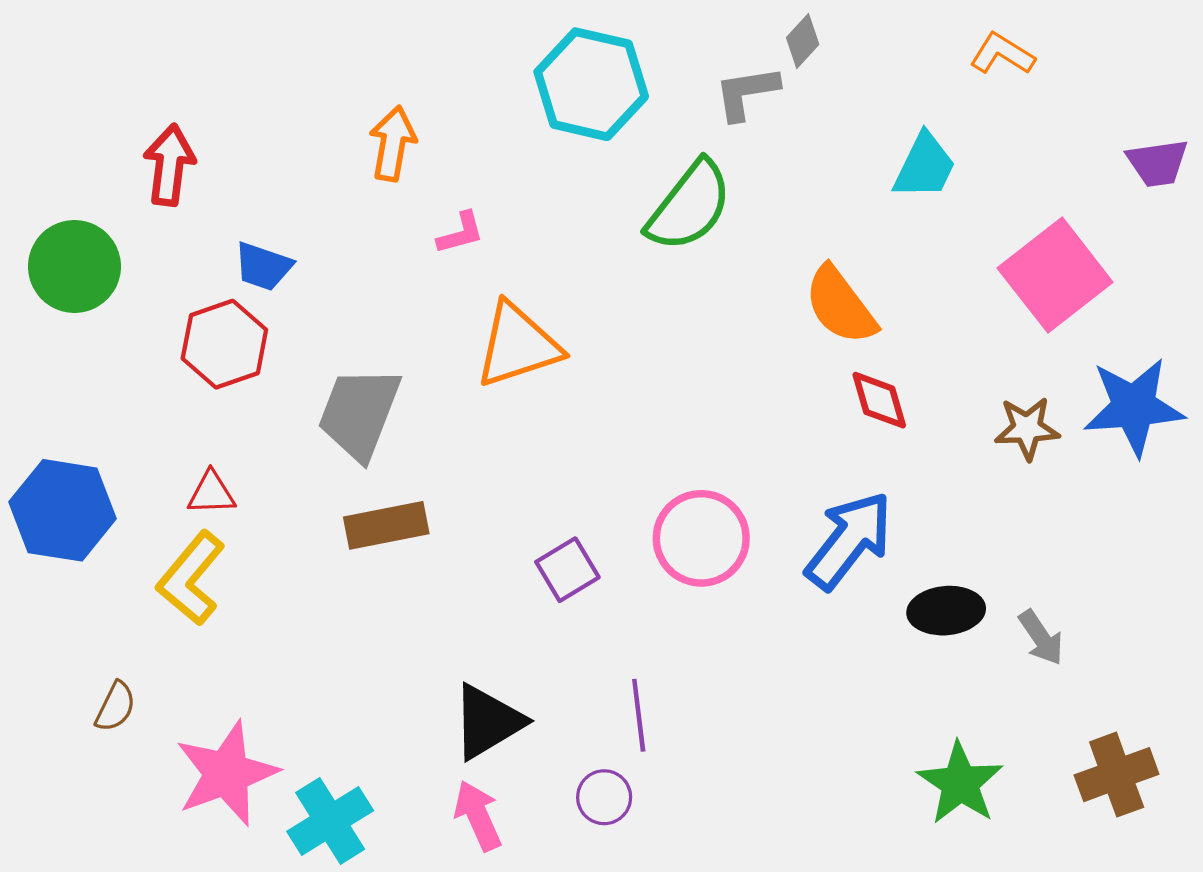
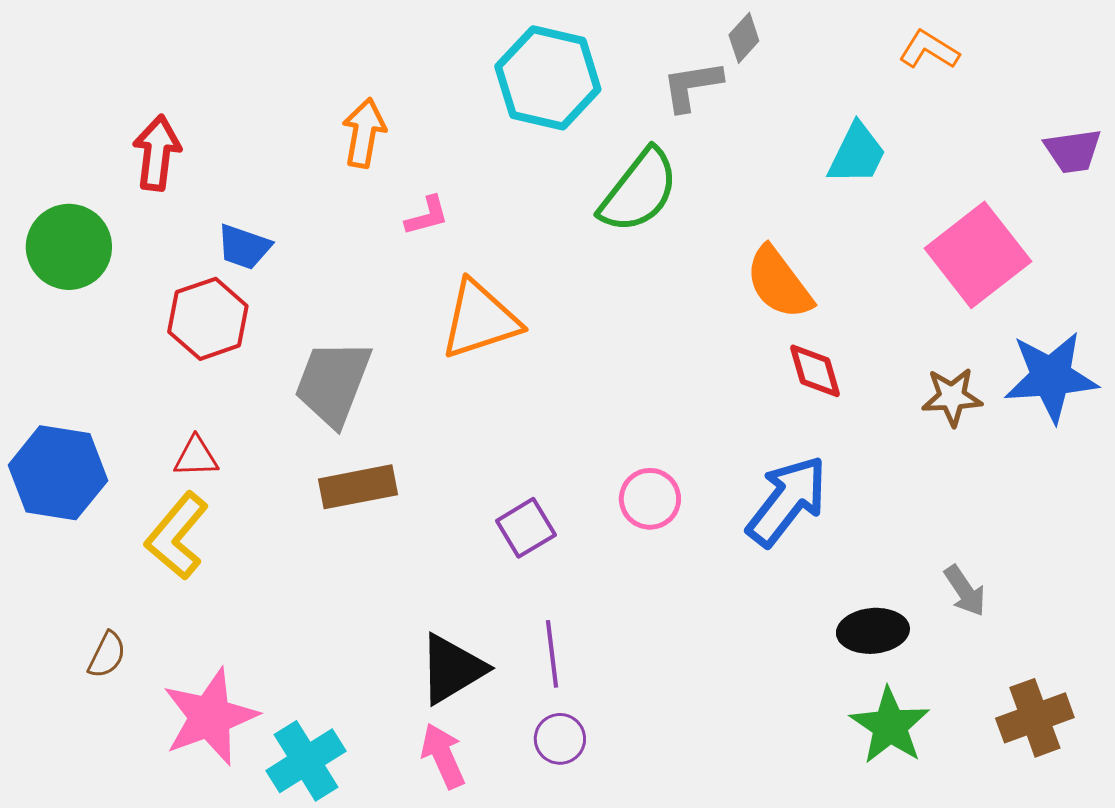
pink circle: (701, 538) -> (650, 499), size x0.7
black ellipse: (946, 611) -> (873, 631), moved
purple line: (639, 715) -> (552, 654), moved

